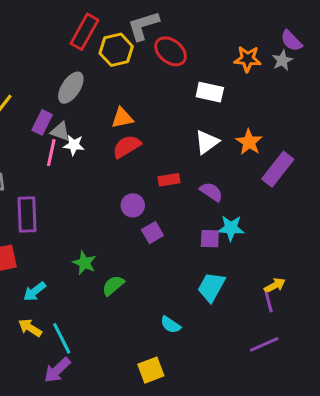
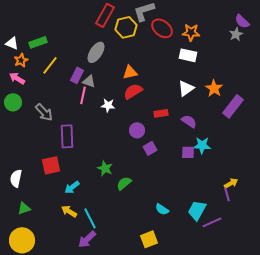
orange star: (248, 59) -> (191, 32), moved
white star: (74, 145) -> (108, 105), moved
cyan trapezoid: (211, 287) -> (197, 210), moved
purple line: (264, 344) -> (212, 222), moved

